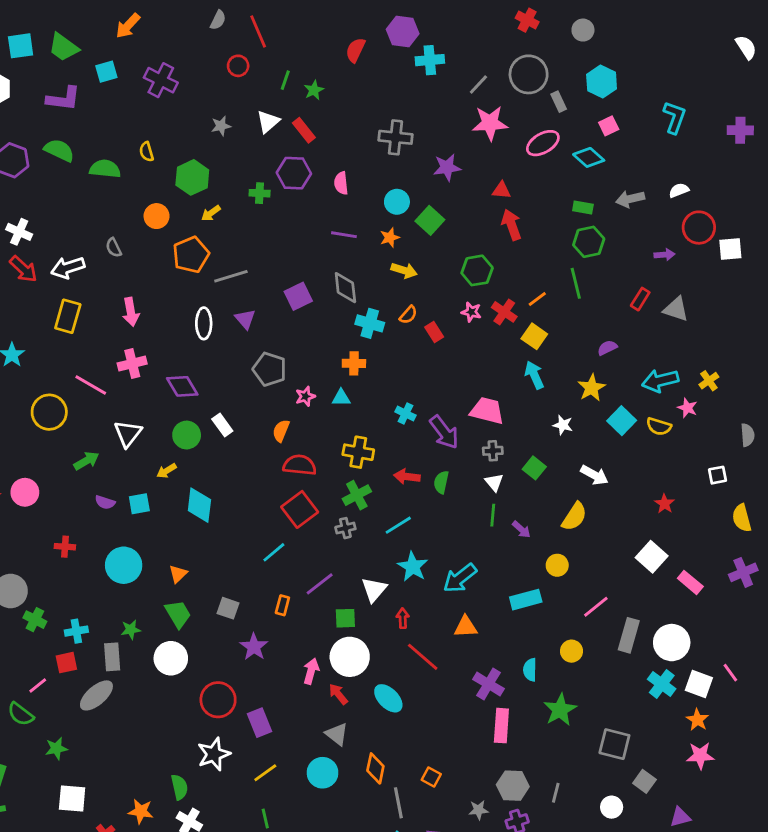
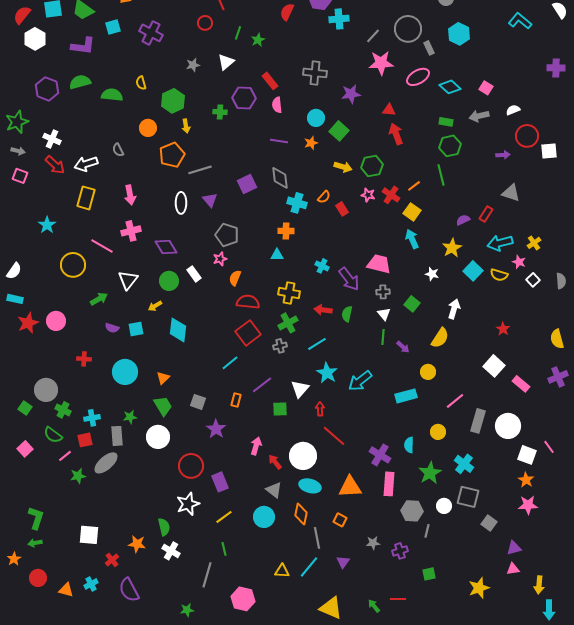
cyan L-shape: (675, 117) -> (520, 21), moved, turned -70
pink square: (609, 126) -> (486, 88), moved, turned -32
red rectangle: (304, 130) -> (270, 81), moved
green semicircle: (59, 150) -> (80, 82), turned -40
yellow arrow: (211, 213) -> (186, 126), turned -64
yellow arrow: (404, 270) -> (343, 167), moved
red rectangle: (640, 299) -> (486, 214), moved
pink star: (305, 396) -> (220, 259), moved
white arrow: (594, 475) -> (454, 309), turned -102
white square: (717, 475) -> (533, 280), moved, turned -32
orange triangle: (466, 627) -> (350, 487), moved, size x1.4
white circle: (350, 657) -> (303, 456), moved
cyan cross: (662, 684) -> (464, 464), moved
cyan ellipse: (388, 698) -> (310, 486), moved, turned -30
green semicircle: (21, 714) -> (53, 435), moved
green star: (56, 748) -> (78, 476), moved
gray hexagon: (513, 786) -> (412, 511), moved
white circle: (612, 807) -> (444, 506), moved

